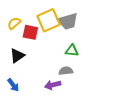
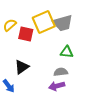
black triangle: (17, 56) -> (22, 67), moved
purple arrow: (53, 85) -> (57, 86), moved

